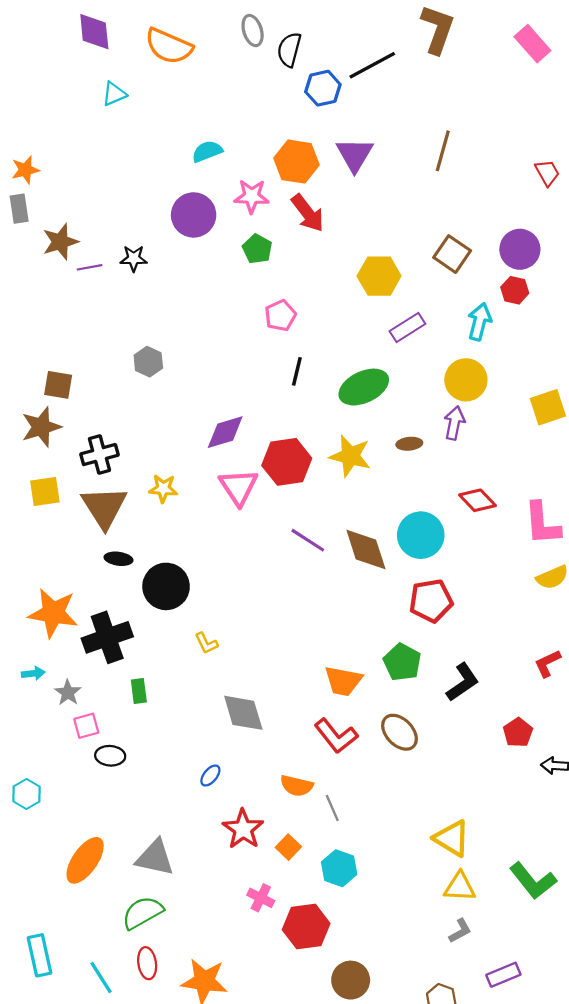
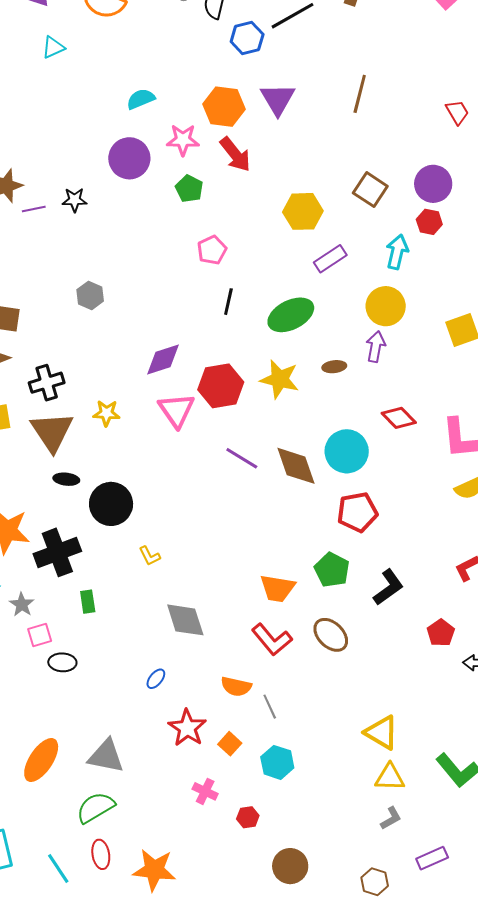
red hexagon: (306, 927) -> (248, 817), size x0.5

